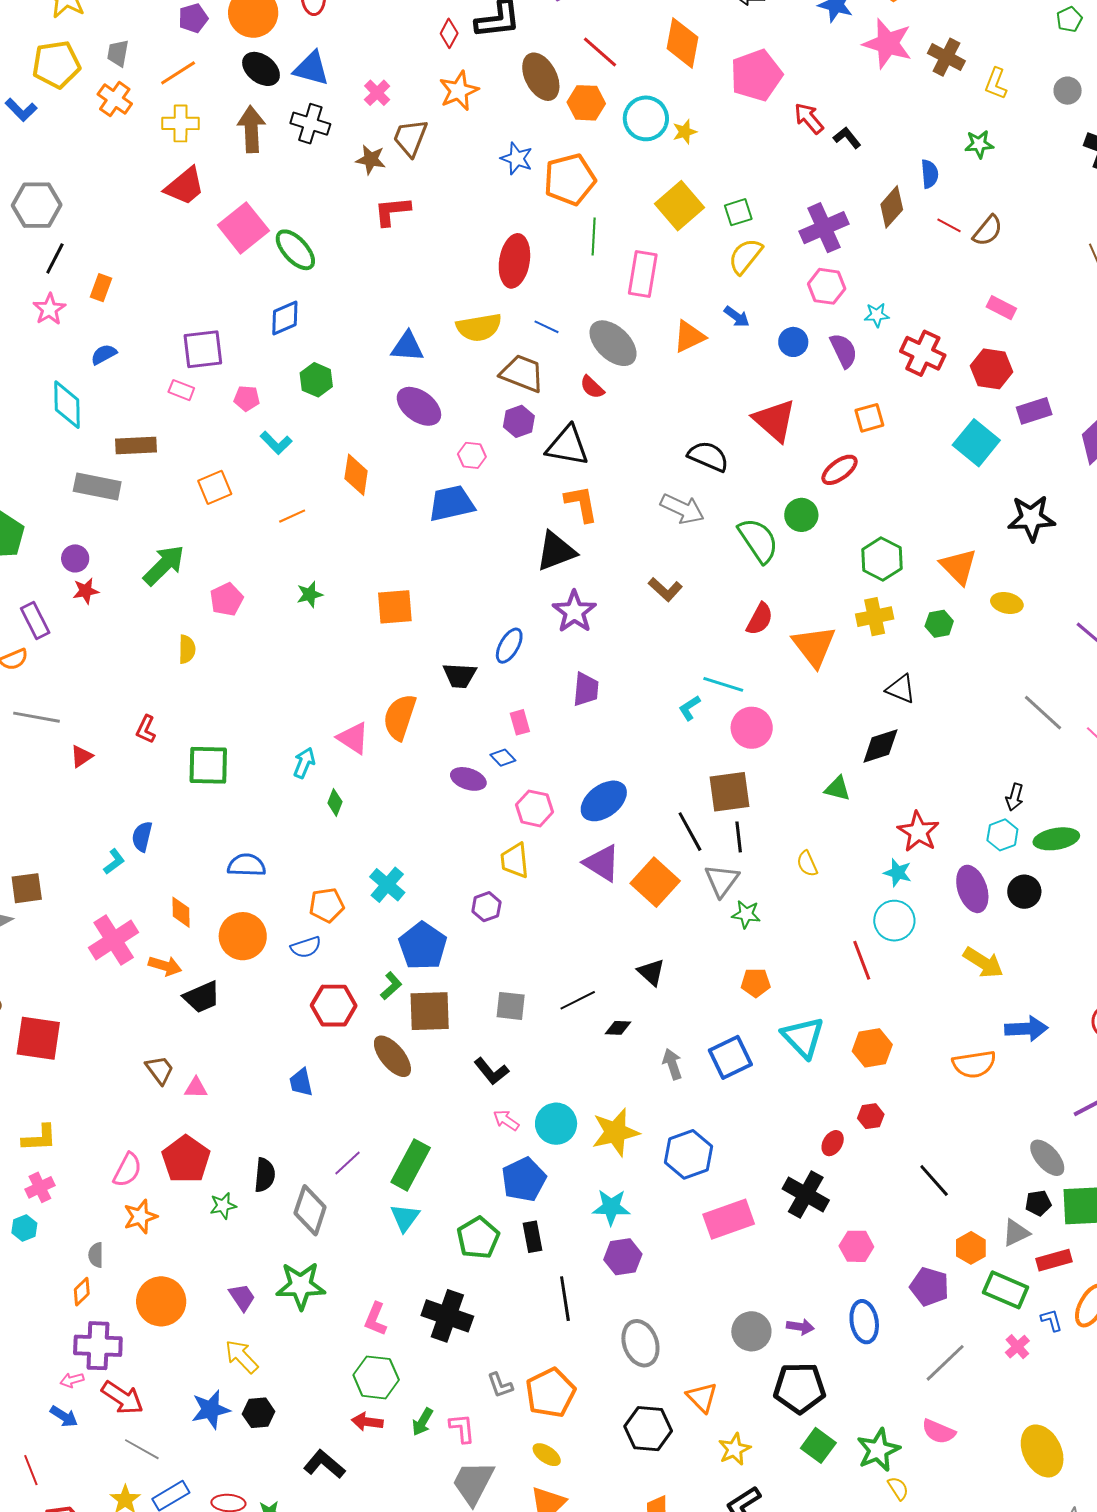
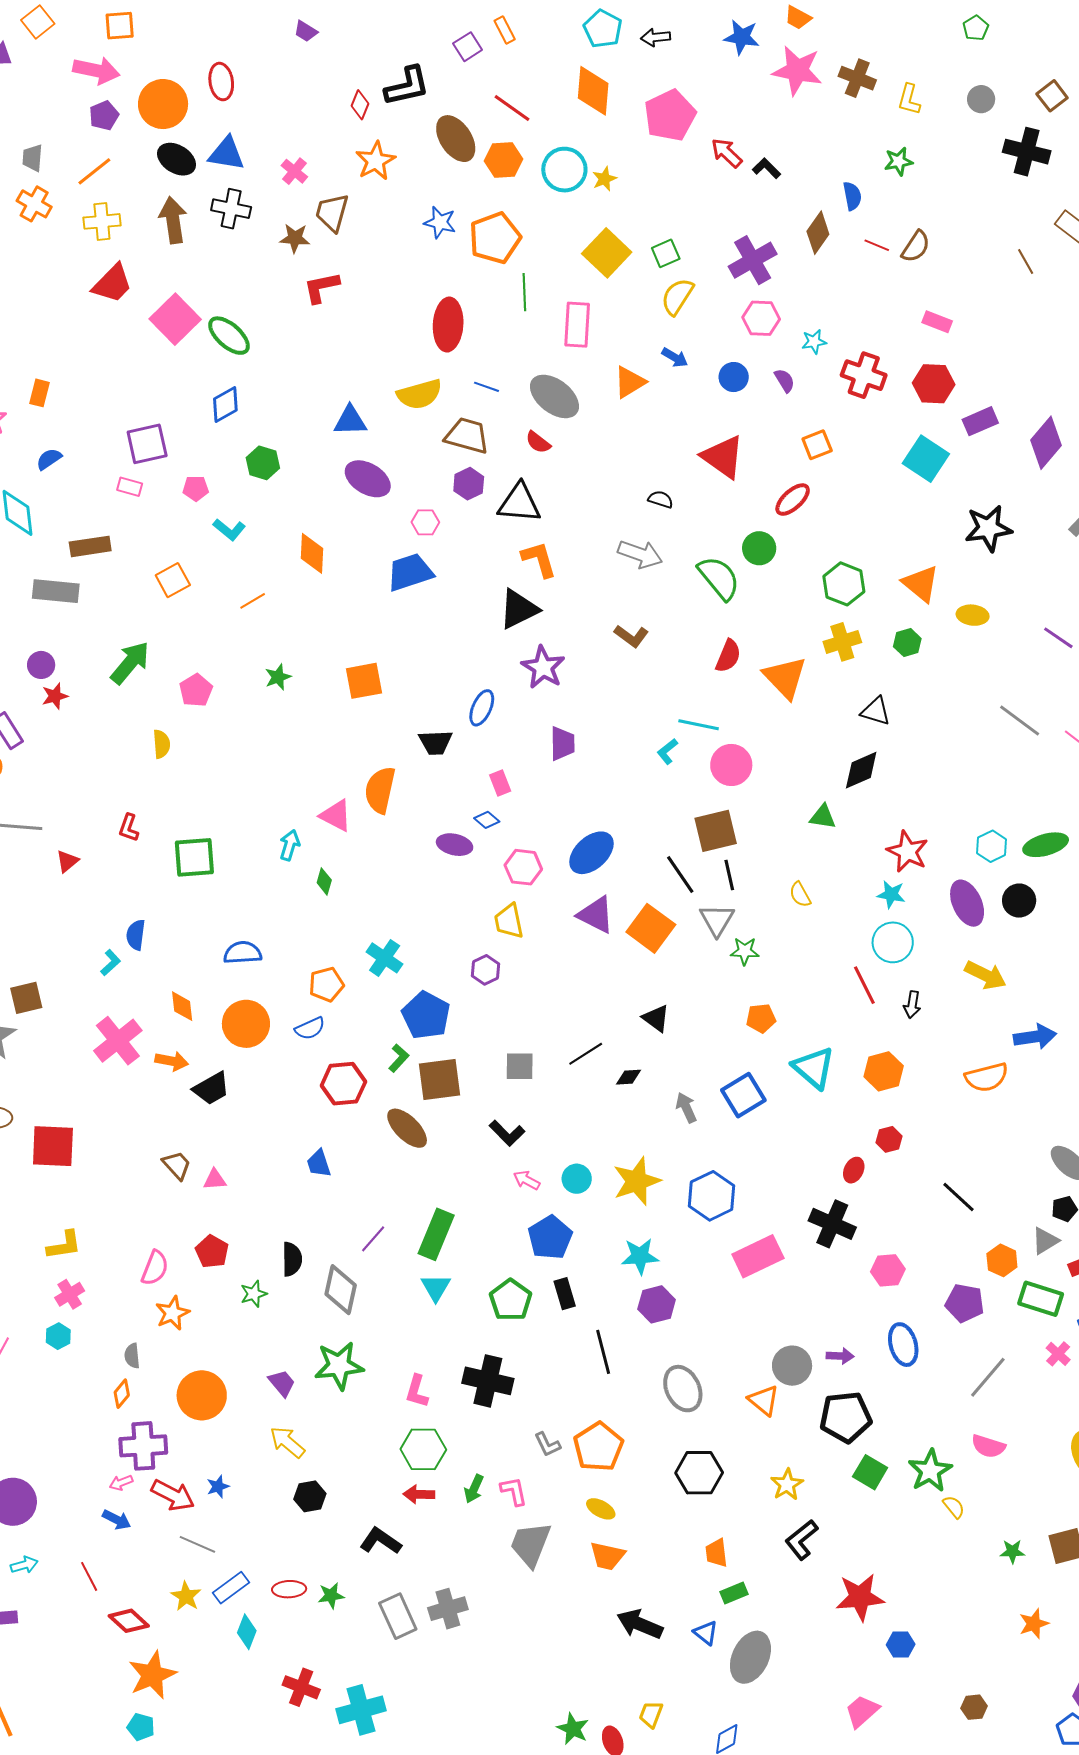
purple semicircle: (844, 351) -> (785, 380), size x0.7
black semicircle: (708, 456) -> (661, 499), size x0.6
black arrow: (1015, 797) -> (912, 1005), moved
cyan circle: (556, 1124) -> (577, 1179), size x0.7
red pentagon: (186, 1159) -> (212, 1251), size x0.7
orange triangle: (702, 1397) -> (764, 1400), moved
blue star: (211, 1409) -> (218, 1487), moved, size x0.6

